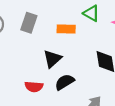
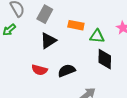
green triangle: (91, 13) -> (97, 36), moved, turned -35
black triangle: (52, 59) -> (48, 41), moved

